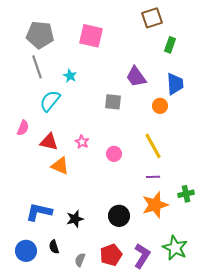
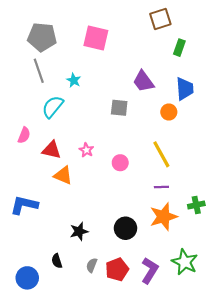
blue L-shape: (39, 212) -> (24, 205), moved
blue circle: (26, 251) -> (27, 278), moved
gray semicircle: (80, 260) -> (92, 265), moved

